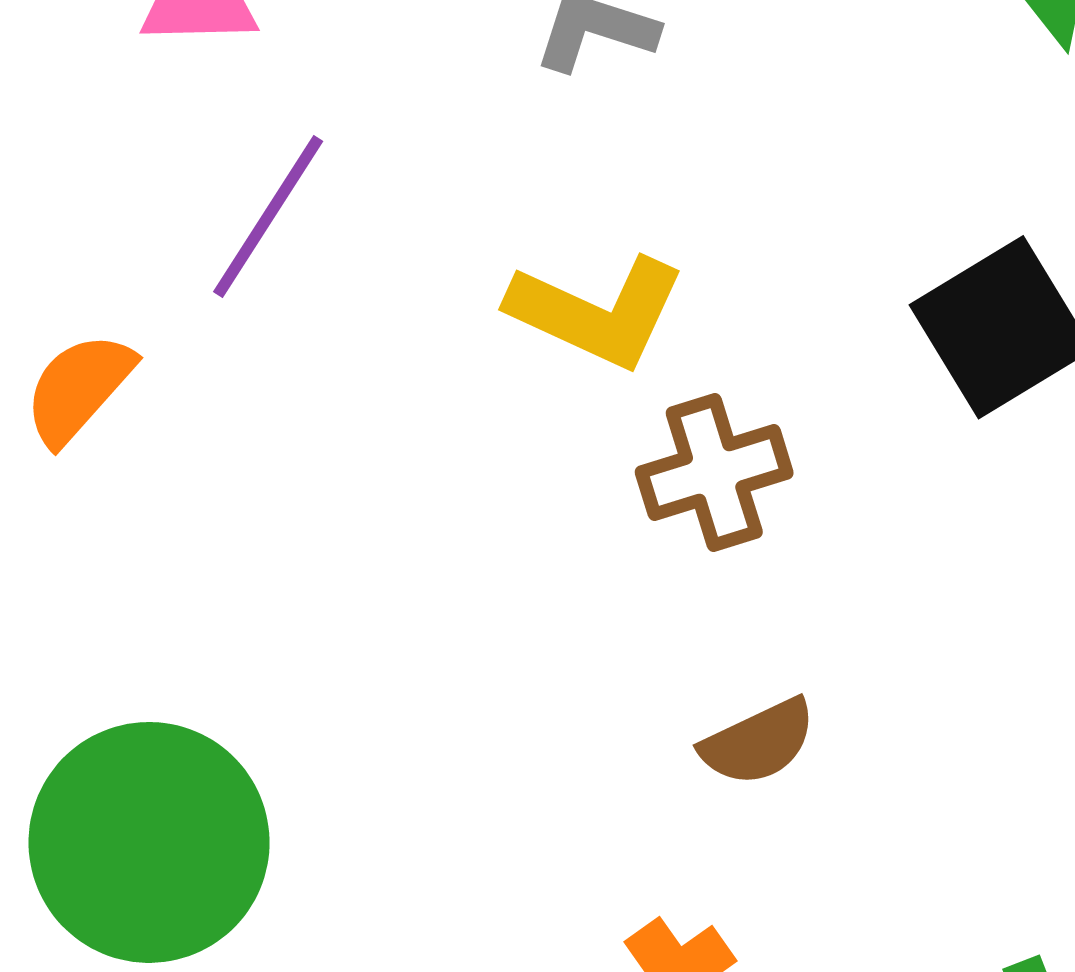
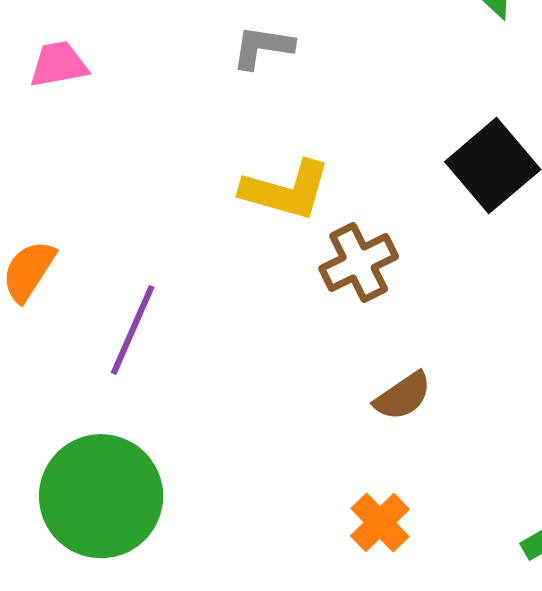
purple line: (268, 216) -> (133, 330), moved

